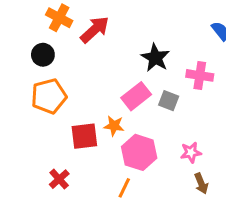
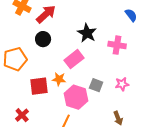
black circle: (43, 55) -> (43, 39), moved
gray square: (169, 101) -> (96, 85), moved
pink star: (191, 152) -> (122, 84), moved

